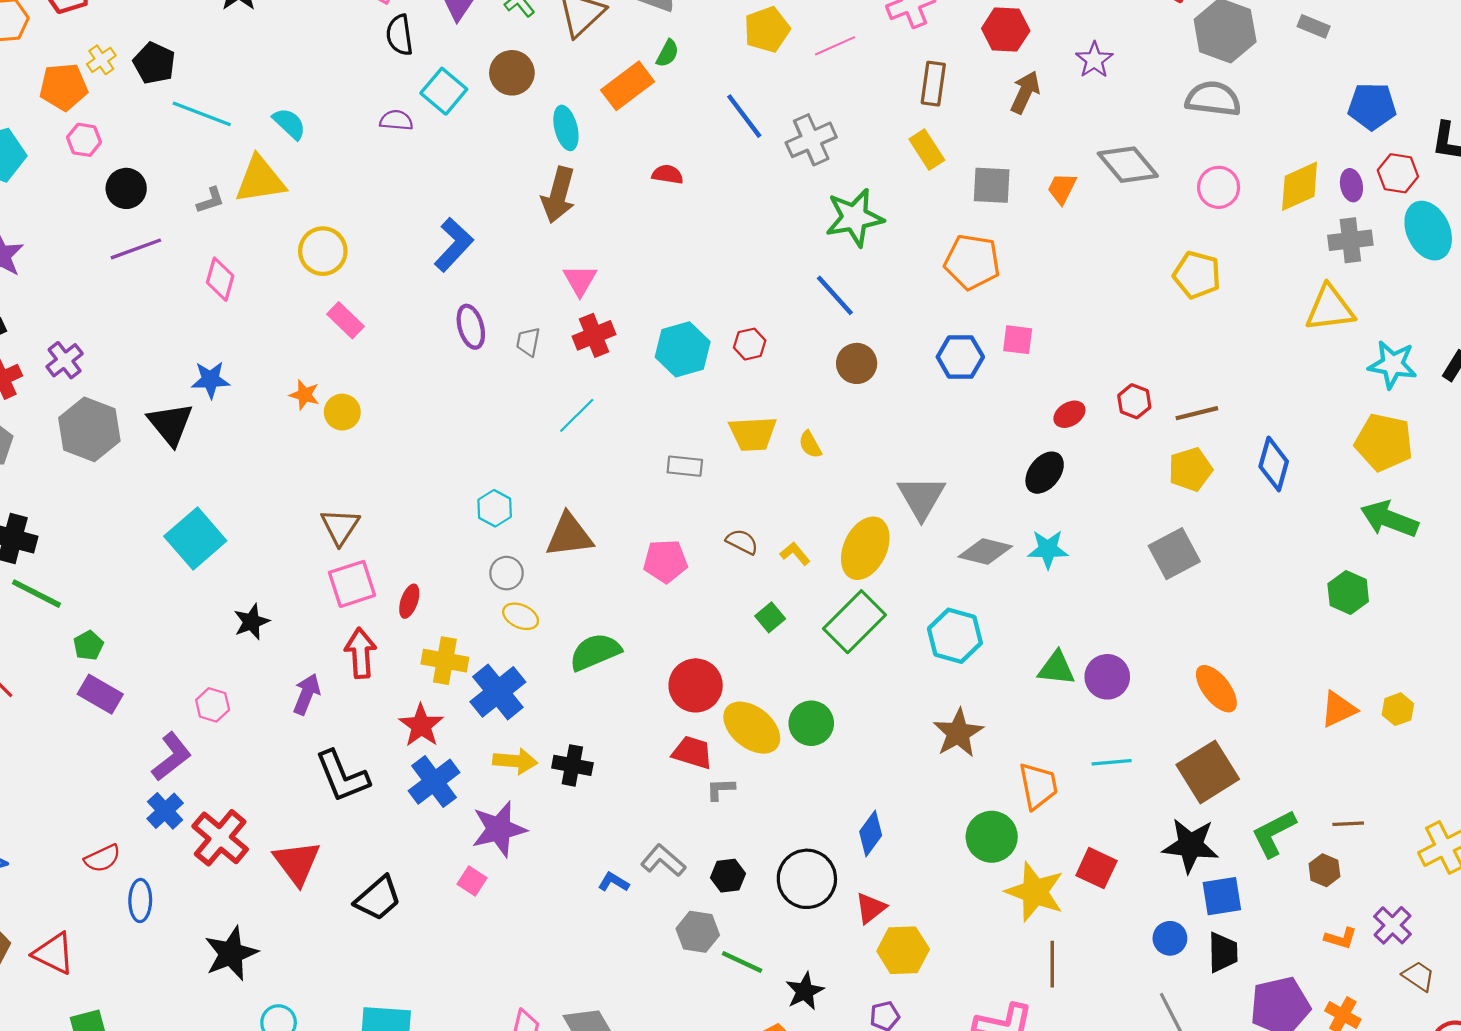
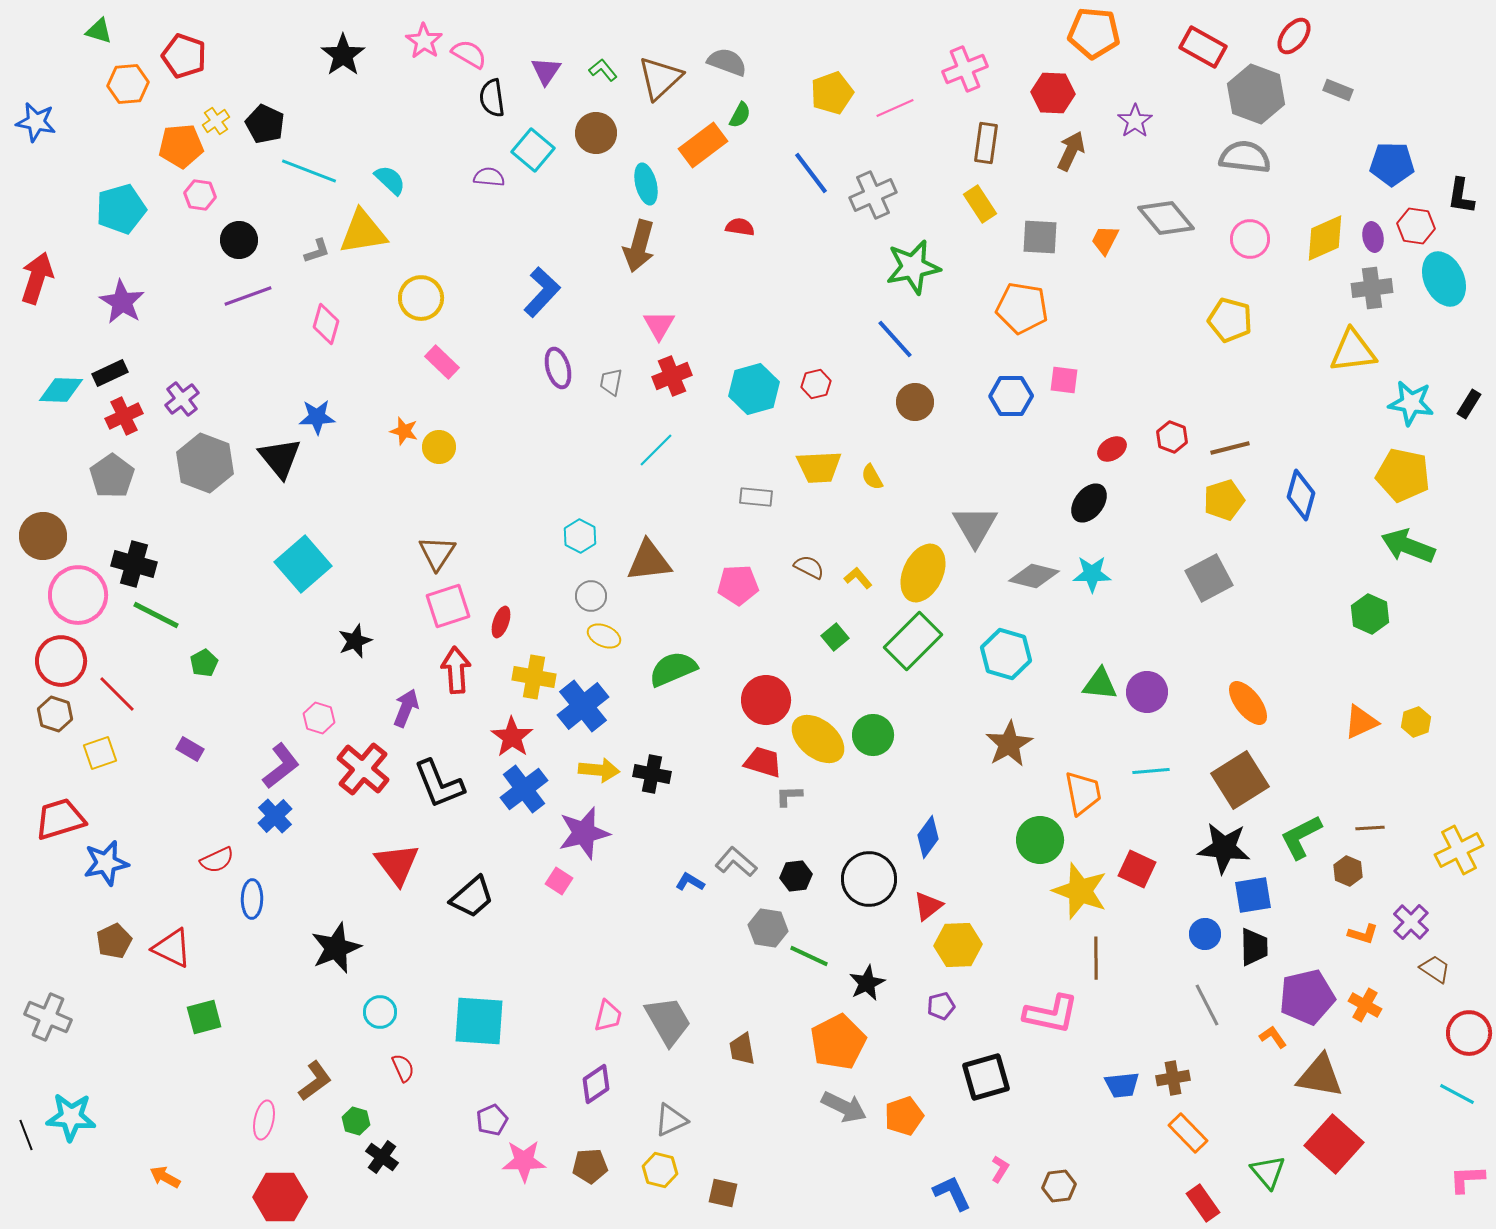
purple rectangle: (100, 694) -> (190, 749), moved, size x0.7
red cross: (220, 838) -> (363, 769), moved

